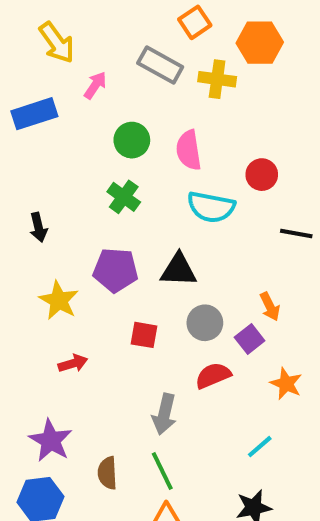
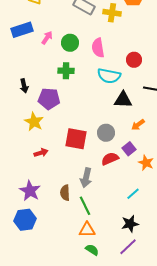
pink arrow: (95, 85) -> (47, 38), moved
green cross: (124, 197) -> (66, 71), turned -35
purple pentagon: (116, 270) -> (49, 99), moved
black triangle: (179, 270) -> (123, 100), moved
orange arrow: (270, 307) -> (138, 125), turned 80
red square: (144, 335) -> (76, 139), size x1.6
purple square: (250, 339) -> (129, 149), moved
brown semicircle: (107, 473) -> (65, 193), moved

